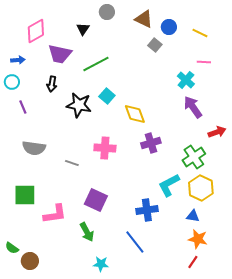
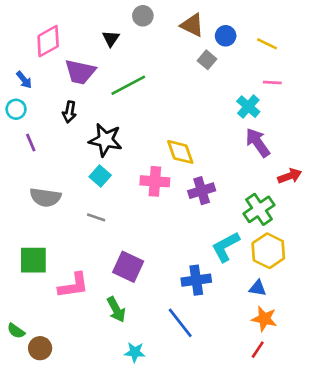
blue arrow: (18, 60) -> (24, 80), turned 56
cyan square: (107, 96) -> (100, 176), moved
pink cross: (105, 148) -> (155, 181), moved

